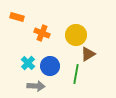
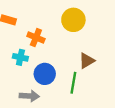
yellow circle: (76, 35) -> (73, 20), moved
cyan cross: (28, 63) -> (20, 57), moved, turned -32

